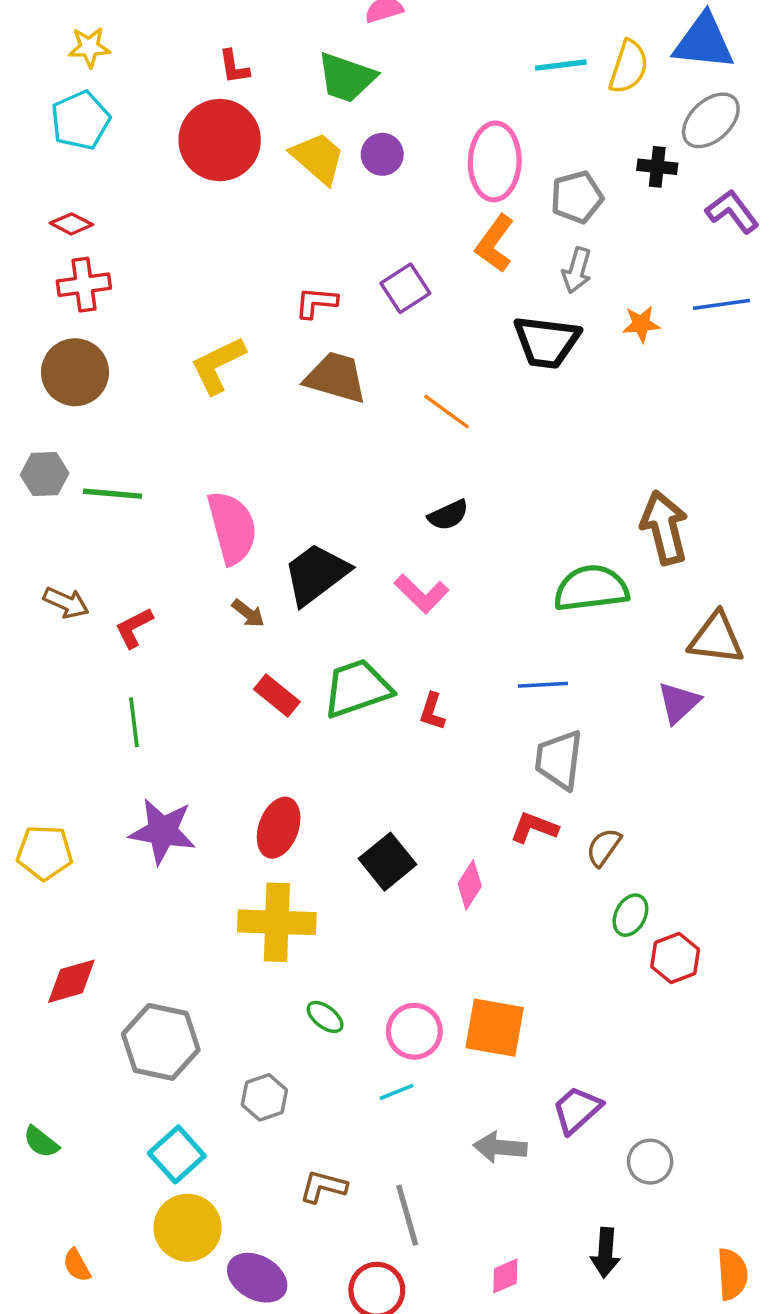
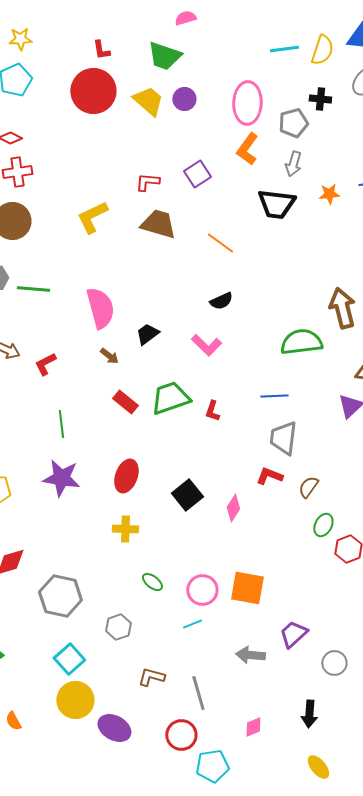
black cross: (657, 167) -> (320, 99), moved
black trapezoid: (316, 574) -> (147, 334), size x0.6
green line: (134, 722) -> (61, 424), moved
yellow cross: (277, 922) -> (125, 529), size x0.6

